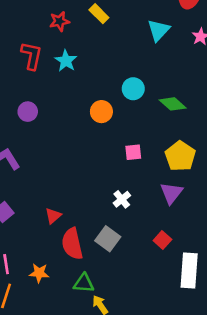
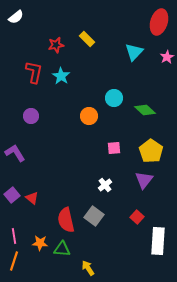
red triangle: (53, 216) -> (32, 198), moved, turned -40
green triangle: (84, 283) -> (62, 249), moved

